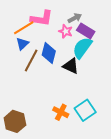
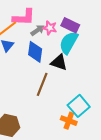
gray arrow: (75, 18) -> (38, 30), moved
brown line: (31, 61) -> (42, 84), moved
orange cross: (61, 112) -> (69, 121), moved

